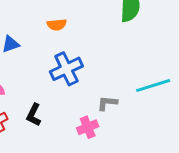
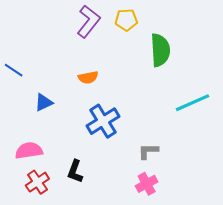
cyan line: (153, 86) -> (193, 103), moved
pink cross: (88, 127) -> (147, 184), moved

